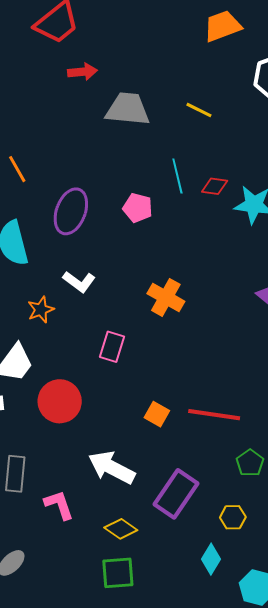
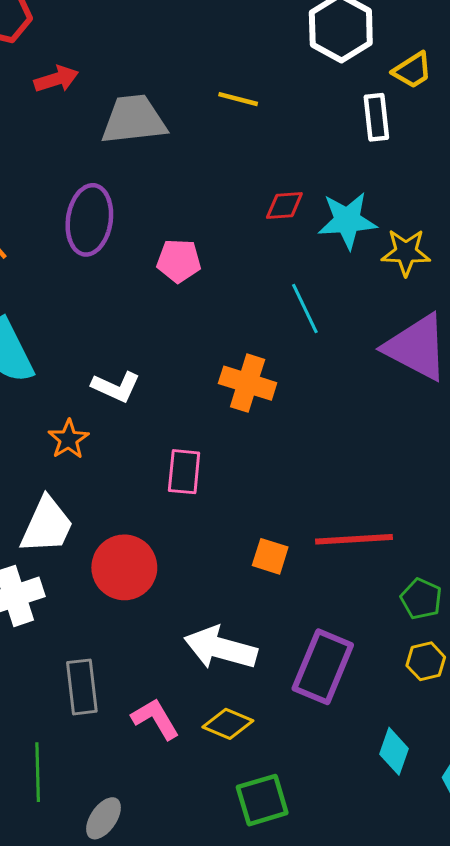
cyan line: (177, 176) -> (305, 309), moved
purple ellipse: (71, 211) -> (89, 220), moved
yellow hexagon: (233, 517) -> (426, 661), moved
yellow diamond: (121, 529) -> (228, 724), moved

